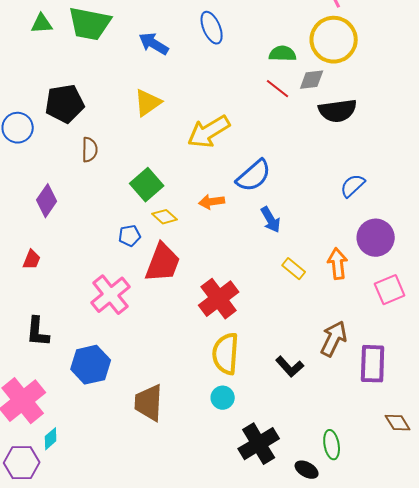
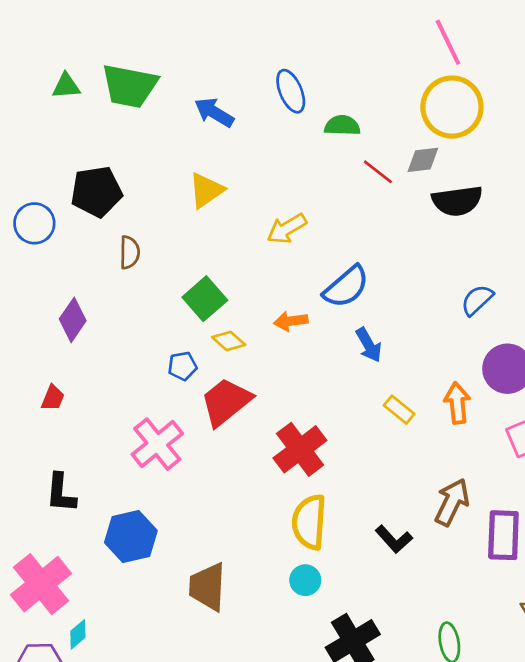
green semicircle: (283, 54) -> (342, 126), moved
yellow arrow: (209, 132) -> (287, 229), size x0.7
red trapezoid: (163, 263) -> (226, 402), turned -150

